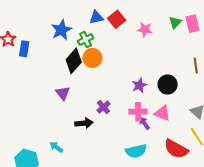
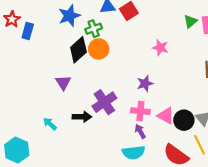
pink star: (145, 30) -> (160, 48), moved
black circle: (168, 85) -> (184, 120), moved
purple cross: (103, 107) -> (104, 102), size x1.6
purple arrow: (144, 123) -> (140, 131), moved
cyan arrow: (56, 147) -> (50, 124), moved

